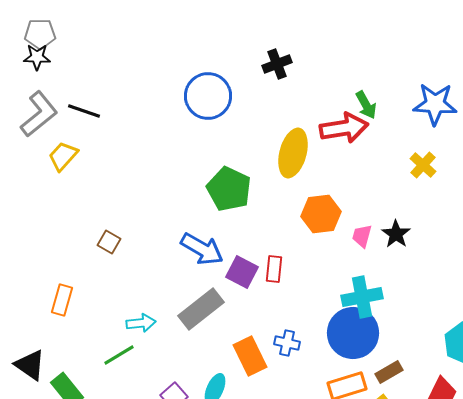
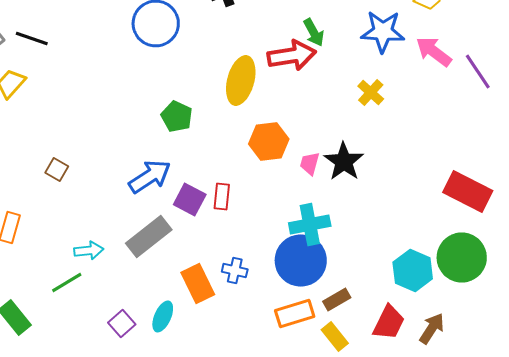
green pentagon: (229, 189) -> (177, 116), size x0.7
black star: (396, 234) -> (344, 162), size x1.4
blue arrow: (202, 249) -> (150, 176), turned -63

